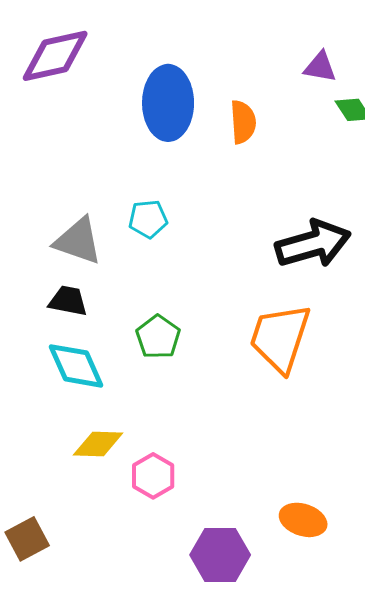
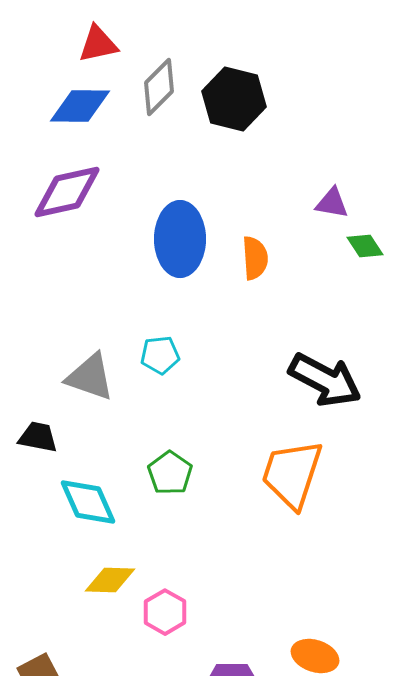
black arrow: (313, 244) -> (325, 380), turned 44
black trapezoid: (68, 301) -> (38, 437), moved

